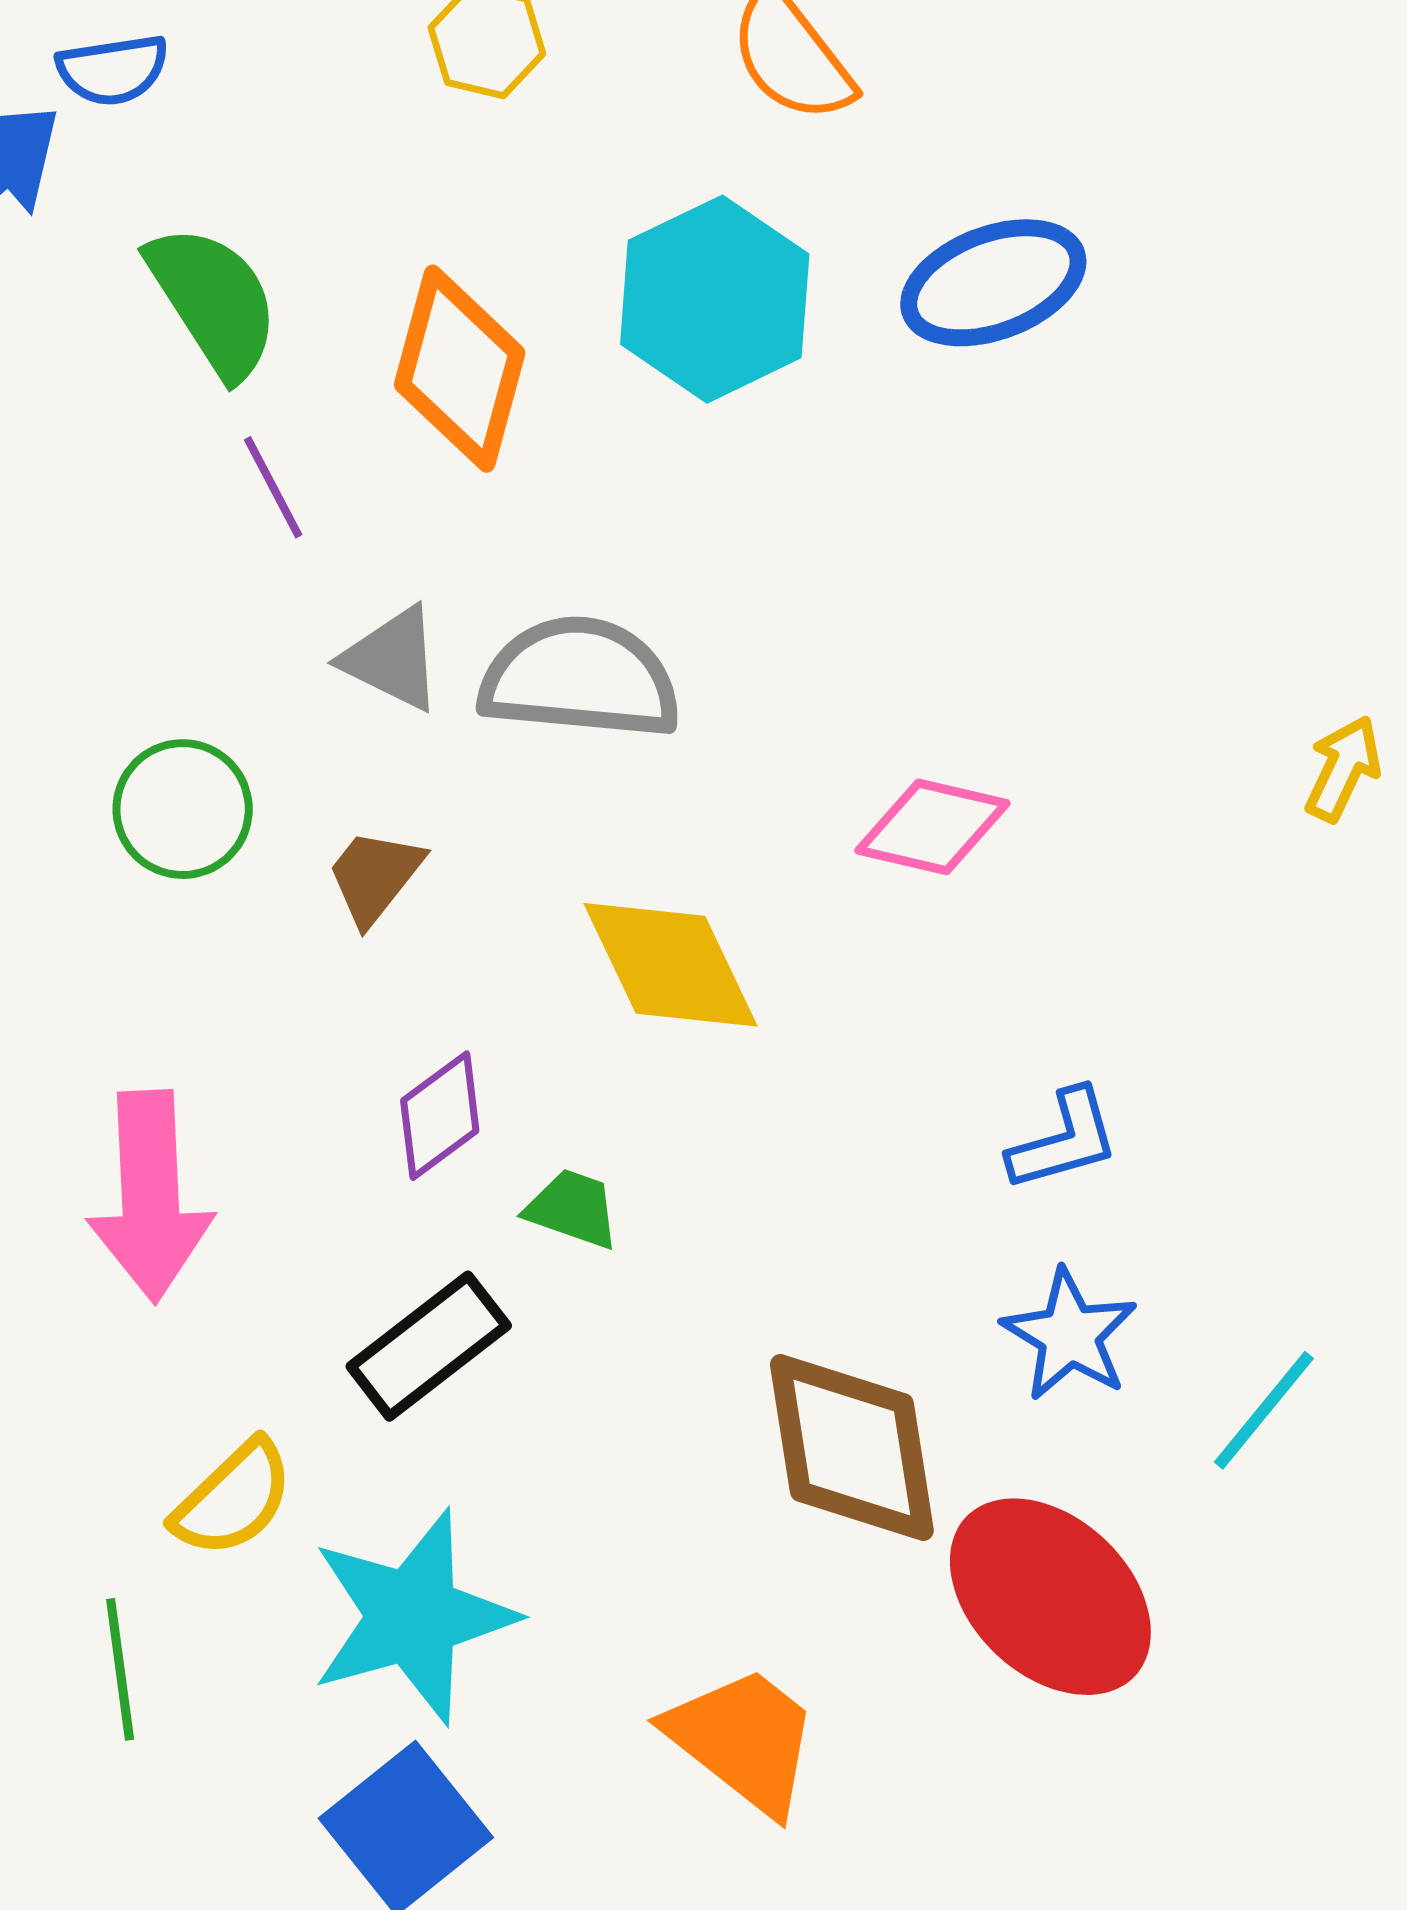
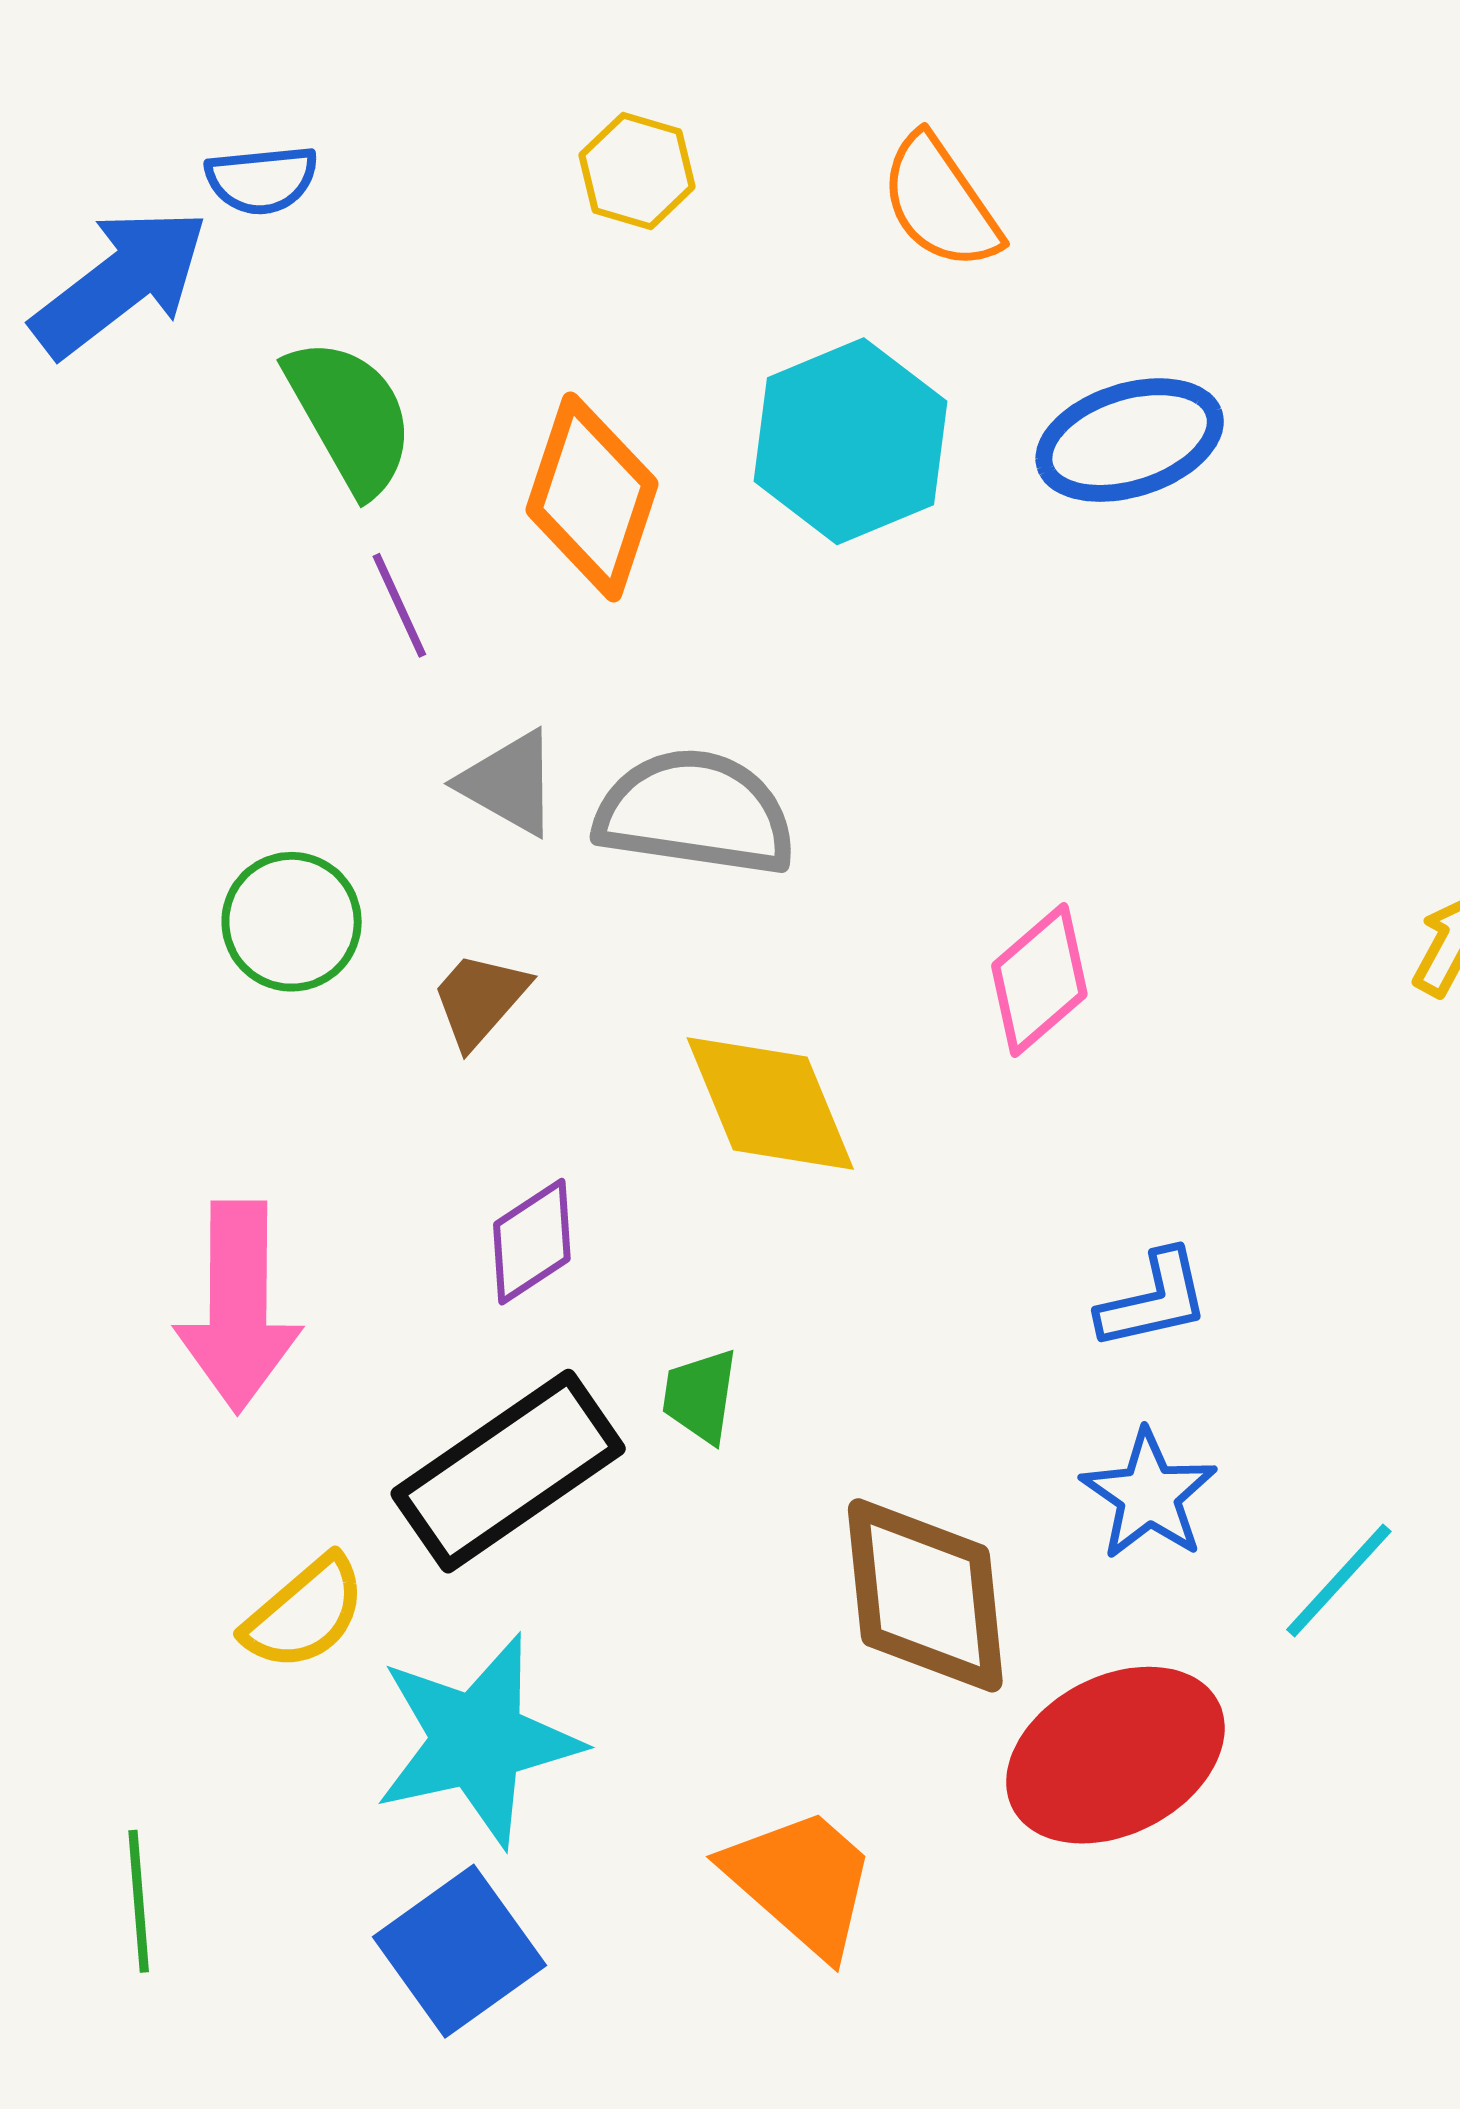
pink diamond: (932, 827) -> (1039, 980), turned -57
green trapezoid: (573, 1209) -> (700, 1396), moved, turned -104
black rectangle: (429, 1346) -> (508, 1471), size x1.4
red ellipse: (1050, 1597) -> (1115, 1755), turned -74
green line: (120, 1669) -> (139, 1901), moved

